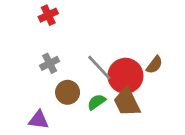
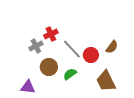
red cross: (48, 15) -> (51, 34), moved
red circle: (125, 76) -> (91, 55), size x0.6
brown trapezoid: (127, 102) -> (106, 81), moved

